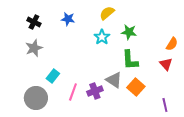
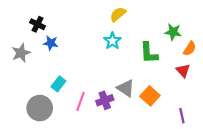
blue star: (68, 19) -> (51, 43), moved
green star: (129, 32) -> (173, 32), moved
gray star: (34, 48) -> (21, 53), moved
green L-shape: (130, 60) -> (149, 53), moved

